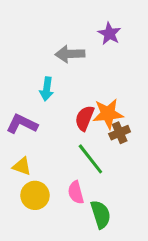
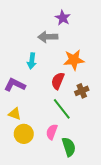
purple star: (109, 34) -> (63, 18), moved
orange star: (108, 114) -> (74, 60), moved
pink semicircle: (76, 192) -> (52, 132), turned 35

